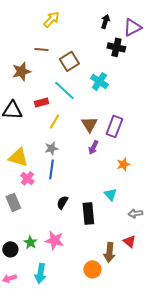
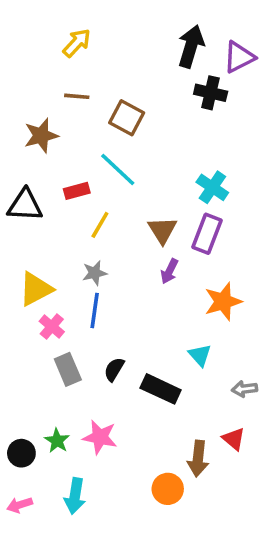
yellow arrow: (51, 19) -> (77, 43), moved
black arrow: (105, 21) -> (191, 46), size x1.6
brown square: (69, 61) -> (127, 118), turned -30
cyan cross: (99, 81) -> (212, 187), moved
yellow triangle: (18, 157) -> (36, 289), turned -45
orange star: (123, 164) -> (223, 302), size x1.5
gray rectangle: (13, 202) -> (68, 369), moved
black rectangle: (88, 213) -> (161, 389), turned -60

